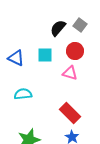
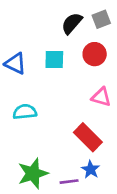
gray square: (80, 25) -> (101, 19), turned 32
pink triangle: (70, 73) -> (101, 97), moved

